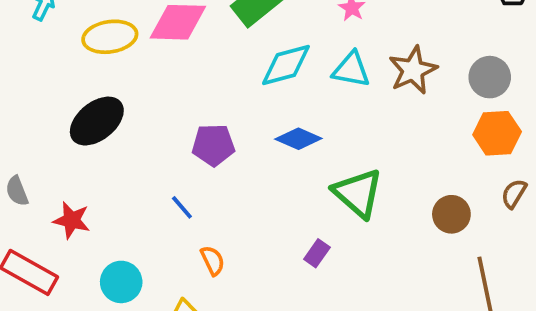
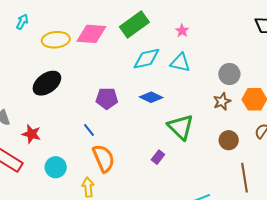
brown star: (413, 70) -> (222, 101), moved, size x0.7
gray circle: (490, 77) -> (229, 74), moved
orange semicircle: (213, 261) -> (104, 158), size x1.8

